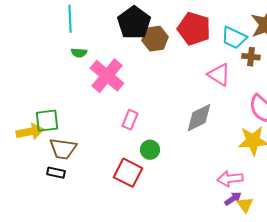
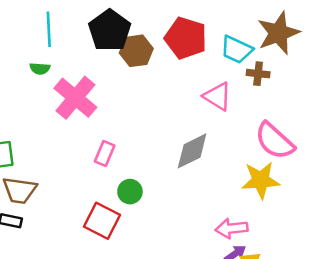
cyan line: (70, 19) -> (49, 29), moved

